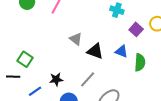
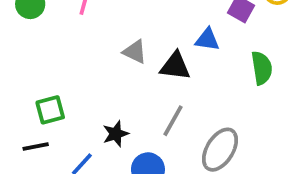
blue triangle: (121, 51) -> (207, 40), moved
green square: (25, 59) -> (50, 110), turned -35

